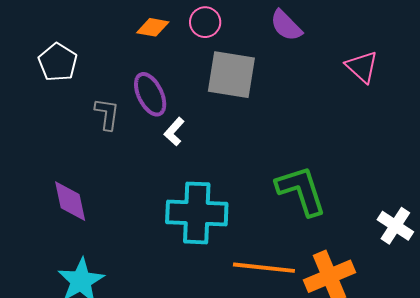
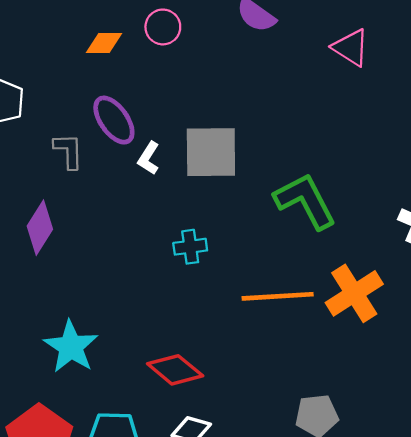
gray square: (231, 75) -> (211, 152), moved
purple diamond: (70, 201) -> (40, 228), moved, turned 54
cyan cross: (197, 213) -> (190, 247), size x0.5

